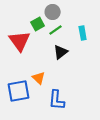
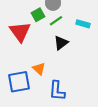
cyan rectangle: (83, 33) -> (83, 24), turned -64

